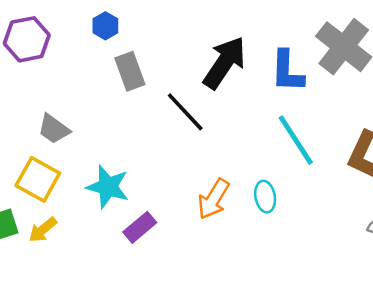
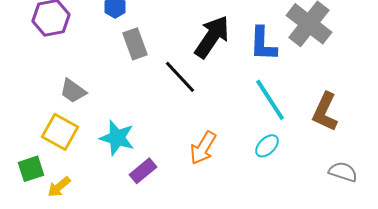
cyan ellipse: (265, 197) -> (267, 146), moved, turned 55
yellow arrow: (43, 230) -> (59, 187), moved

